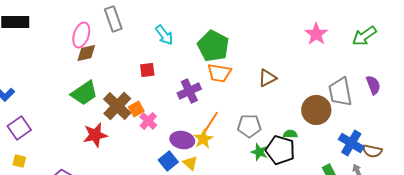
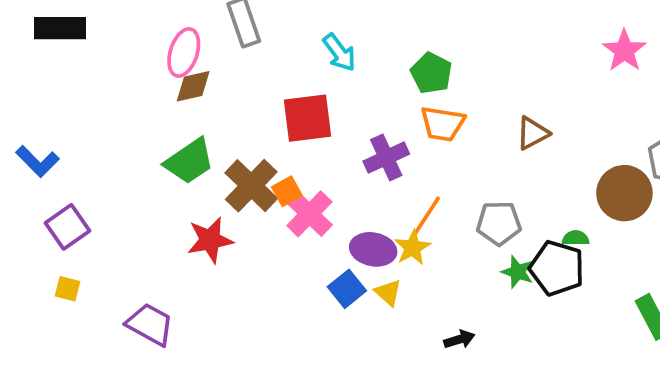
green pentagon: (213, 46) -> (431, 73), size x0.7
red square: (147, 70) -> (308, 118), size x1.8
pink cross: (148, 121) -> (309, 214), size x1.4

